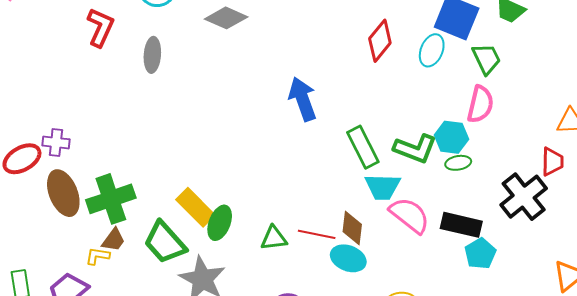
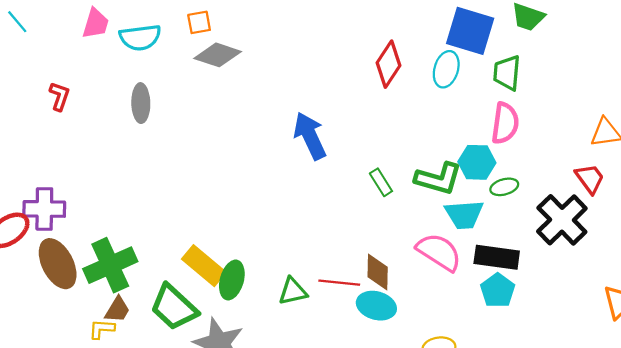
red L-shape: (100, 27) -> (59, 96), moved, size x0.7
green trapezoid: (486, 59) -> (507, 73), turned -144
purple cross: (56, 142) -> (44, 209), size x1.4
green rectangle: (363, 147) -> (381, 182), size x0.6
red trapezoid: (552, 162) -> (590, 179), turned -32
green ellipse: (458, 163) -> (504, 187), moved
cyan trapezoid: (383, 187) -> (464, 215), moved
cyan pentagon: (480, 254) -> (498, 290), moved

